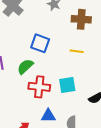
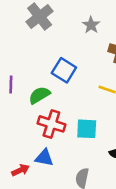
blue triangle: (48, 116) -> (44, 158), moved

